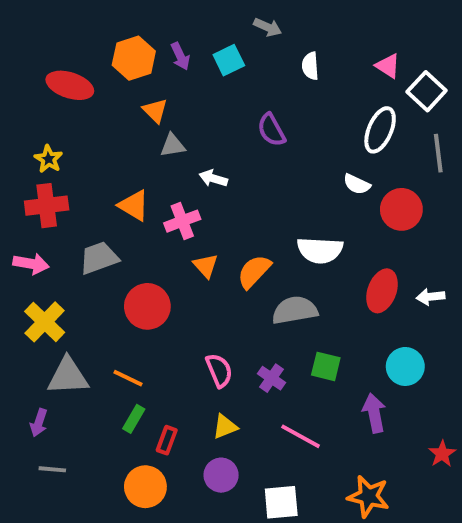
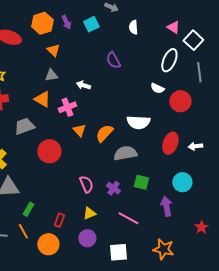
gray triangle: (173, 145) -> (51, 75), moved
orange line: (128, 378) -> (23, 231), moved, turned 35
green rectangle: (134, 419) -> (28, 209), moved

